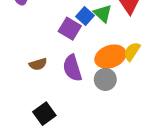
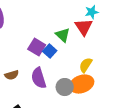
blue square: (85, 16) -> (50, 51), moved
orange ellipse: (110, 57) -> (82, 84), moved

